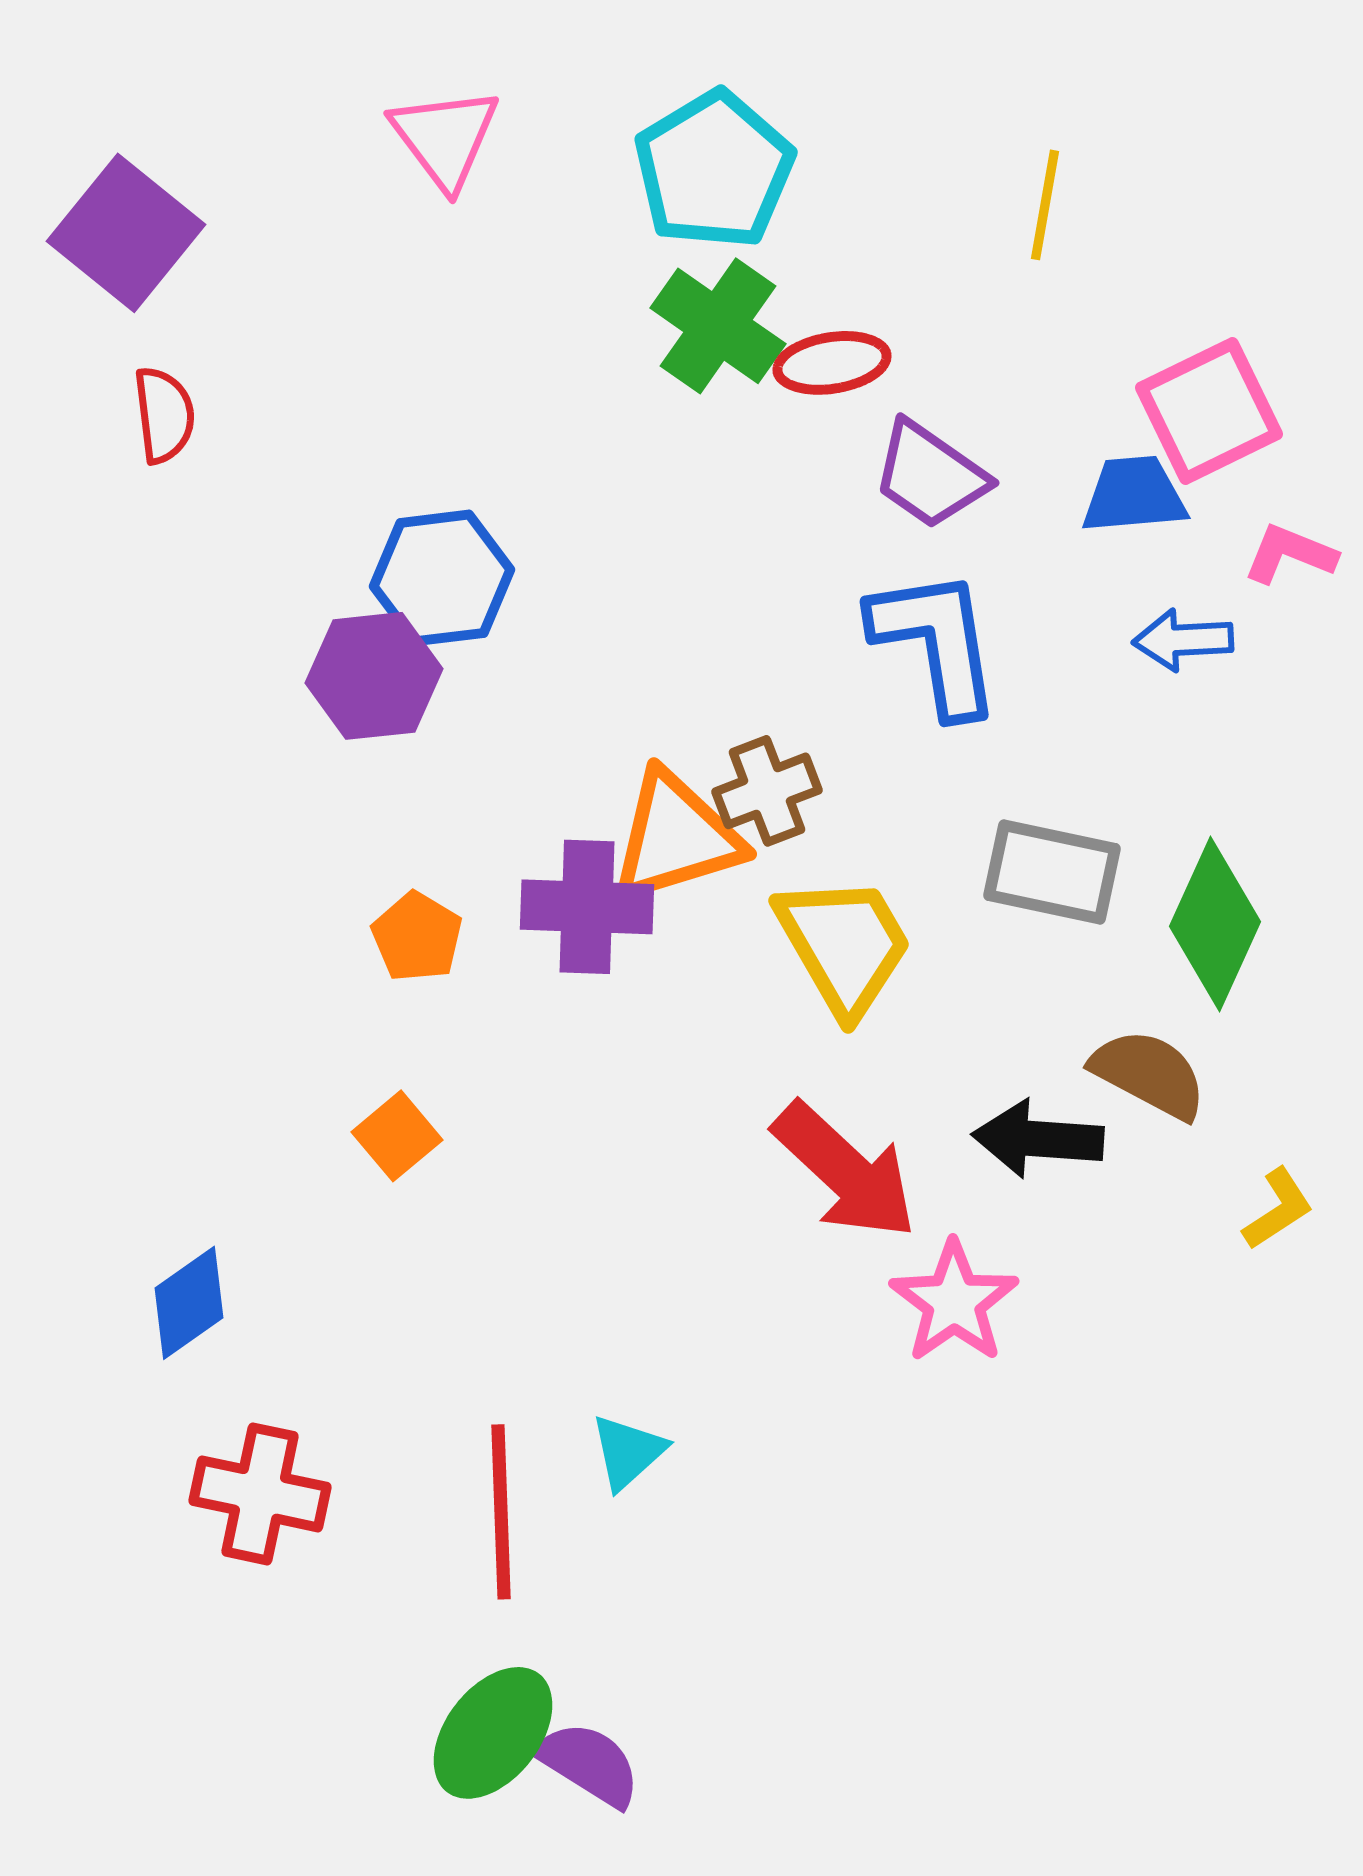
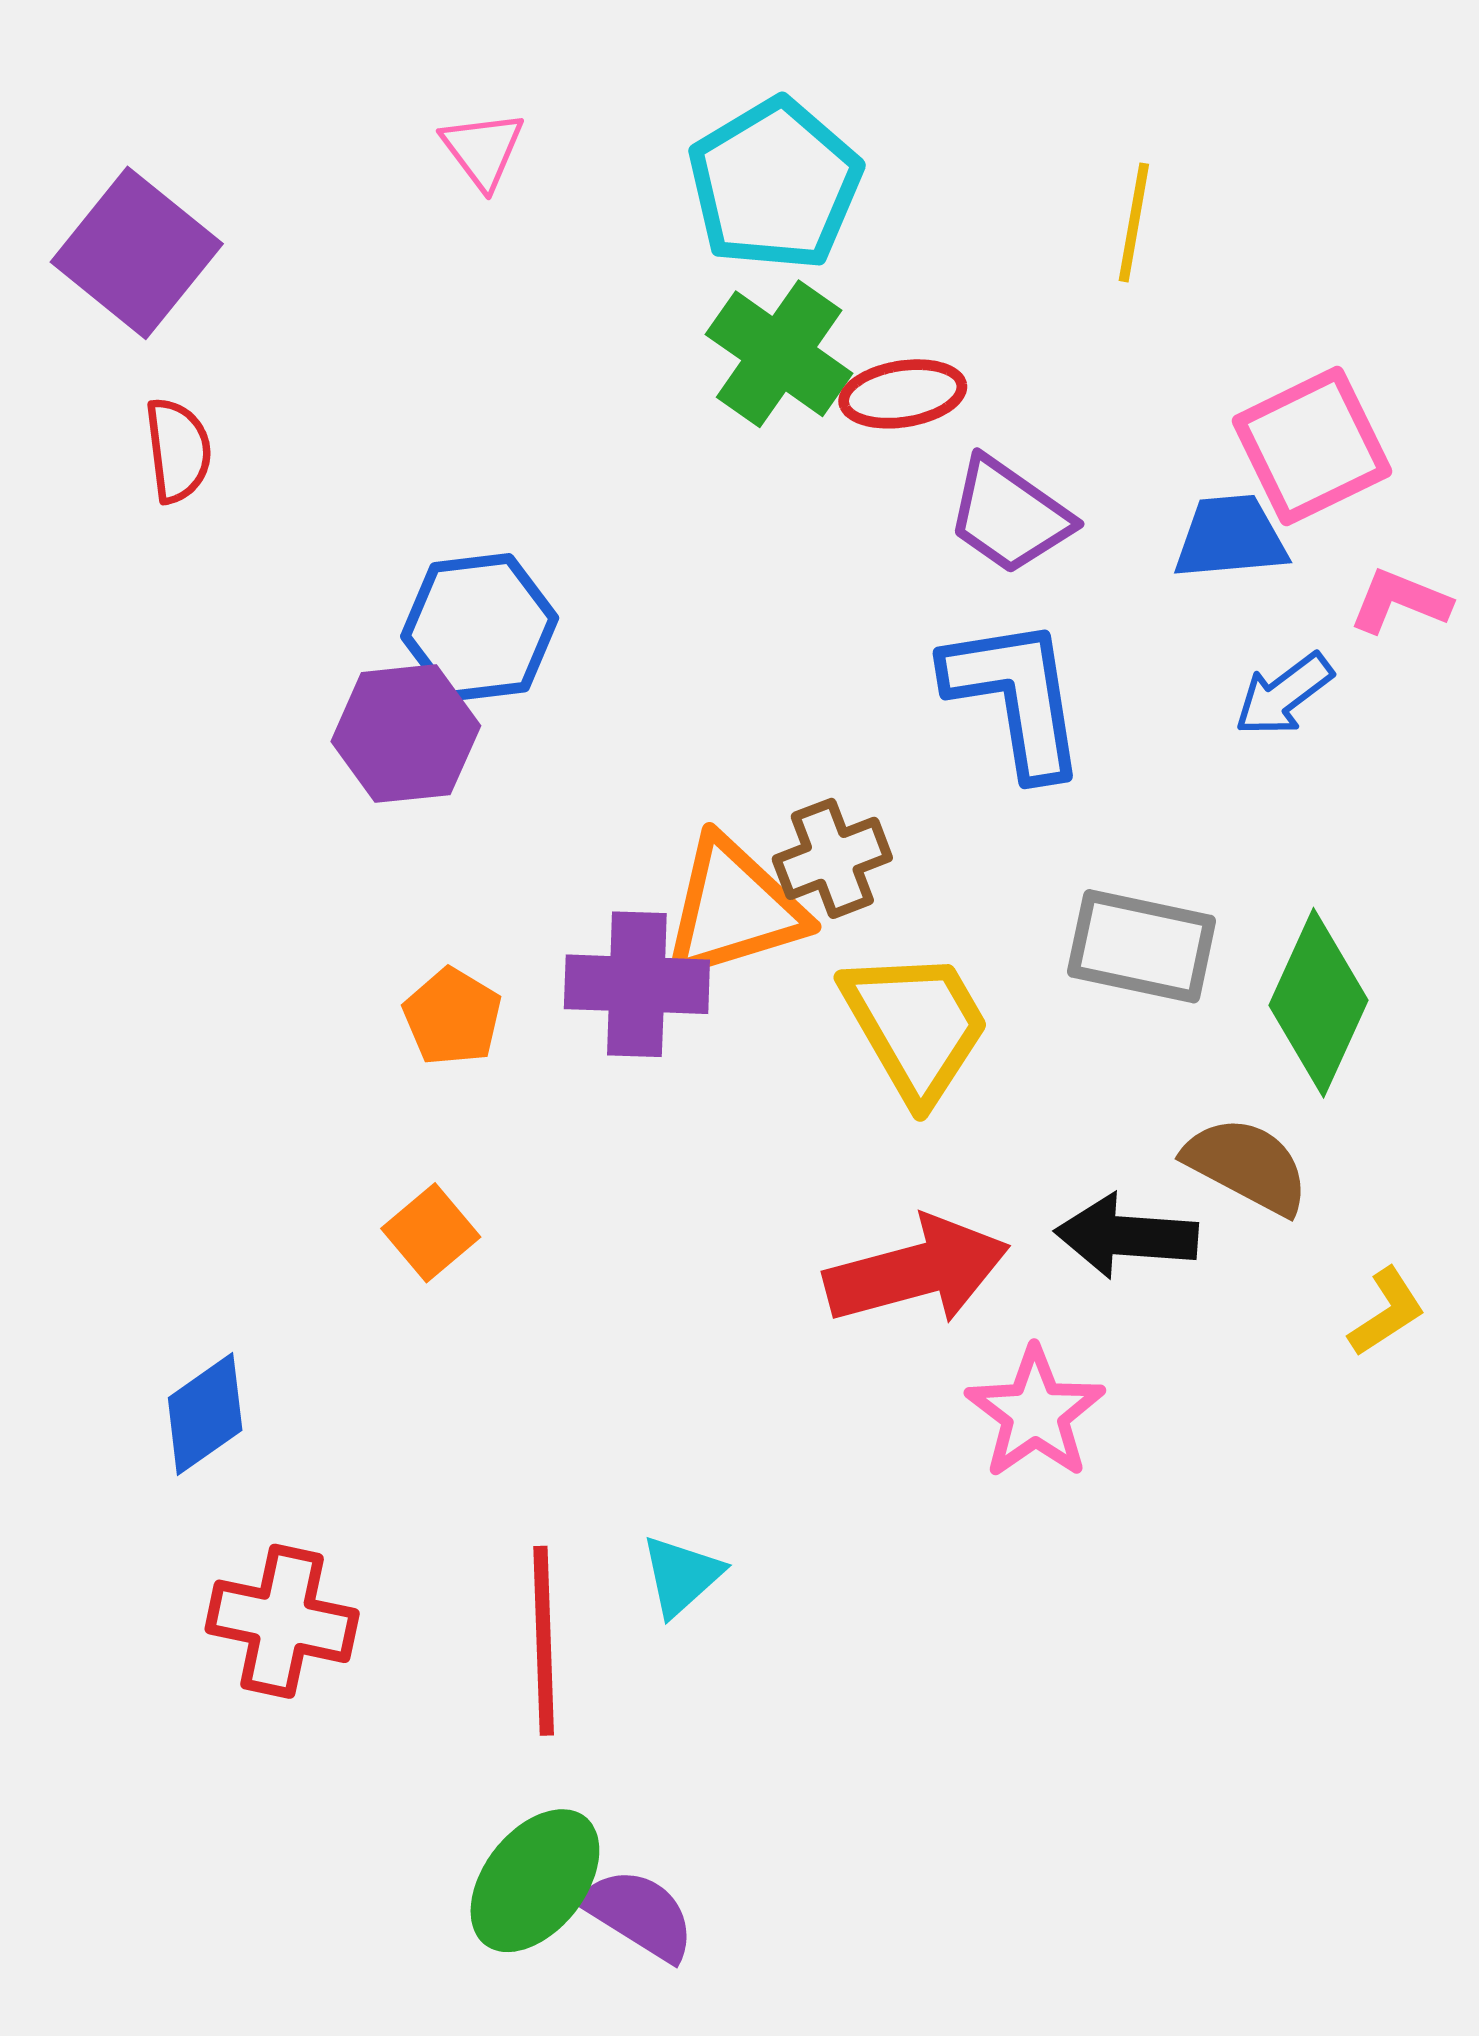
pink triangle: (445, 138) -> (483, 150), size x0.7
blue arrow: (1183, 640) -> (1284, 695), turned -34
red arrow: (845, 1171) -> (917, 1271), turned -58

